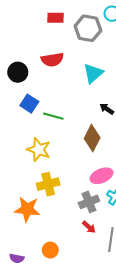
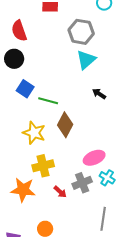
gray hexagon: (88, 28) -> (81, 32), moved
red semicircle: (52, 60) -> (19, 31), moved, turned 80
brown diamond: (92, 138) -> (65, 125), moved
red arrow: (89, 227) -> (60, 192), moved

